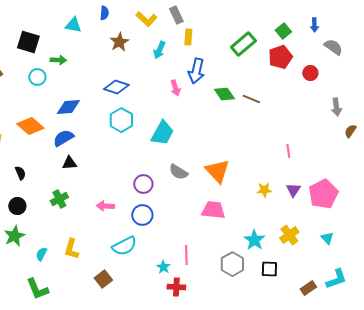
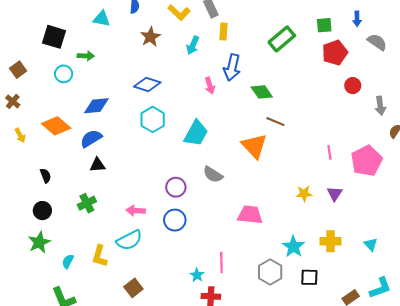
green square: (283, 31) -> (324, 25), turned 35
red pentagon: (280, 57) -> (335, 53), moved
red circle: (310, 73) -> (353, 86), moved
brown line: (251, 99) -> (275, 122), moved
orange triangle: (217, 171) -> (254, 146), moved
pink pentagon: (323, 194) -> (367, 161), moved
yellow cross: (289, 235) -> (331, 241), turned 36
cyan semicircle: (124, 246) -> (129, 240), moved

